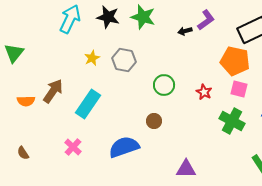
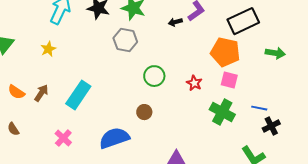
yellow star: (92, 58) -> (48, 49), moved
gray hexagon: (124, 60) -> (125, 40), moved
brown arrow: (53, 91) -> (41, 93), moved, size x0.7
orange semicircle: (26, 101) -> (16, 92), turned 36
brown semicircle: (23, 153) -> (13, 129), moved

